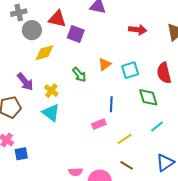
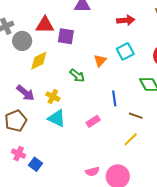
cyan square: (130, 70) -> (125, 51), moved
pink rectangle: (99, 124) -> (93, 121), moved
yellow line: (125, 139) -> (131, 139), moved
blue square: (21, 154) -> (35, 164), turned -32
brown line: (127, 165) -> (136, 116), moved

